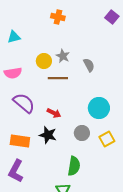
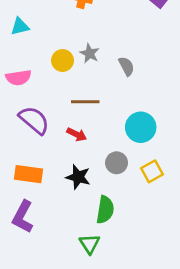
brown line: (58, 78) -> (85, 102), moved
black star: (48, 135) -> (78, 177), moved

